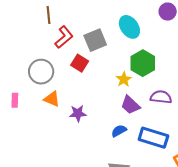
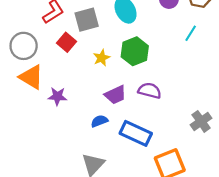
yellow star: (124, 79) -> (102, 58), moved
orange triangle: (52, 99) -> (31, 77), size x1.4
purple trapezoid: (130, 105) -> (115, 95), turned -75

